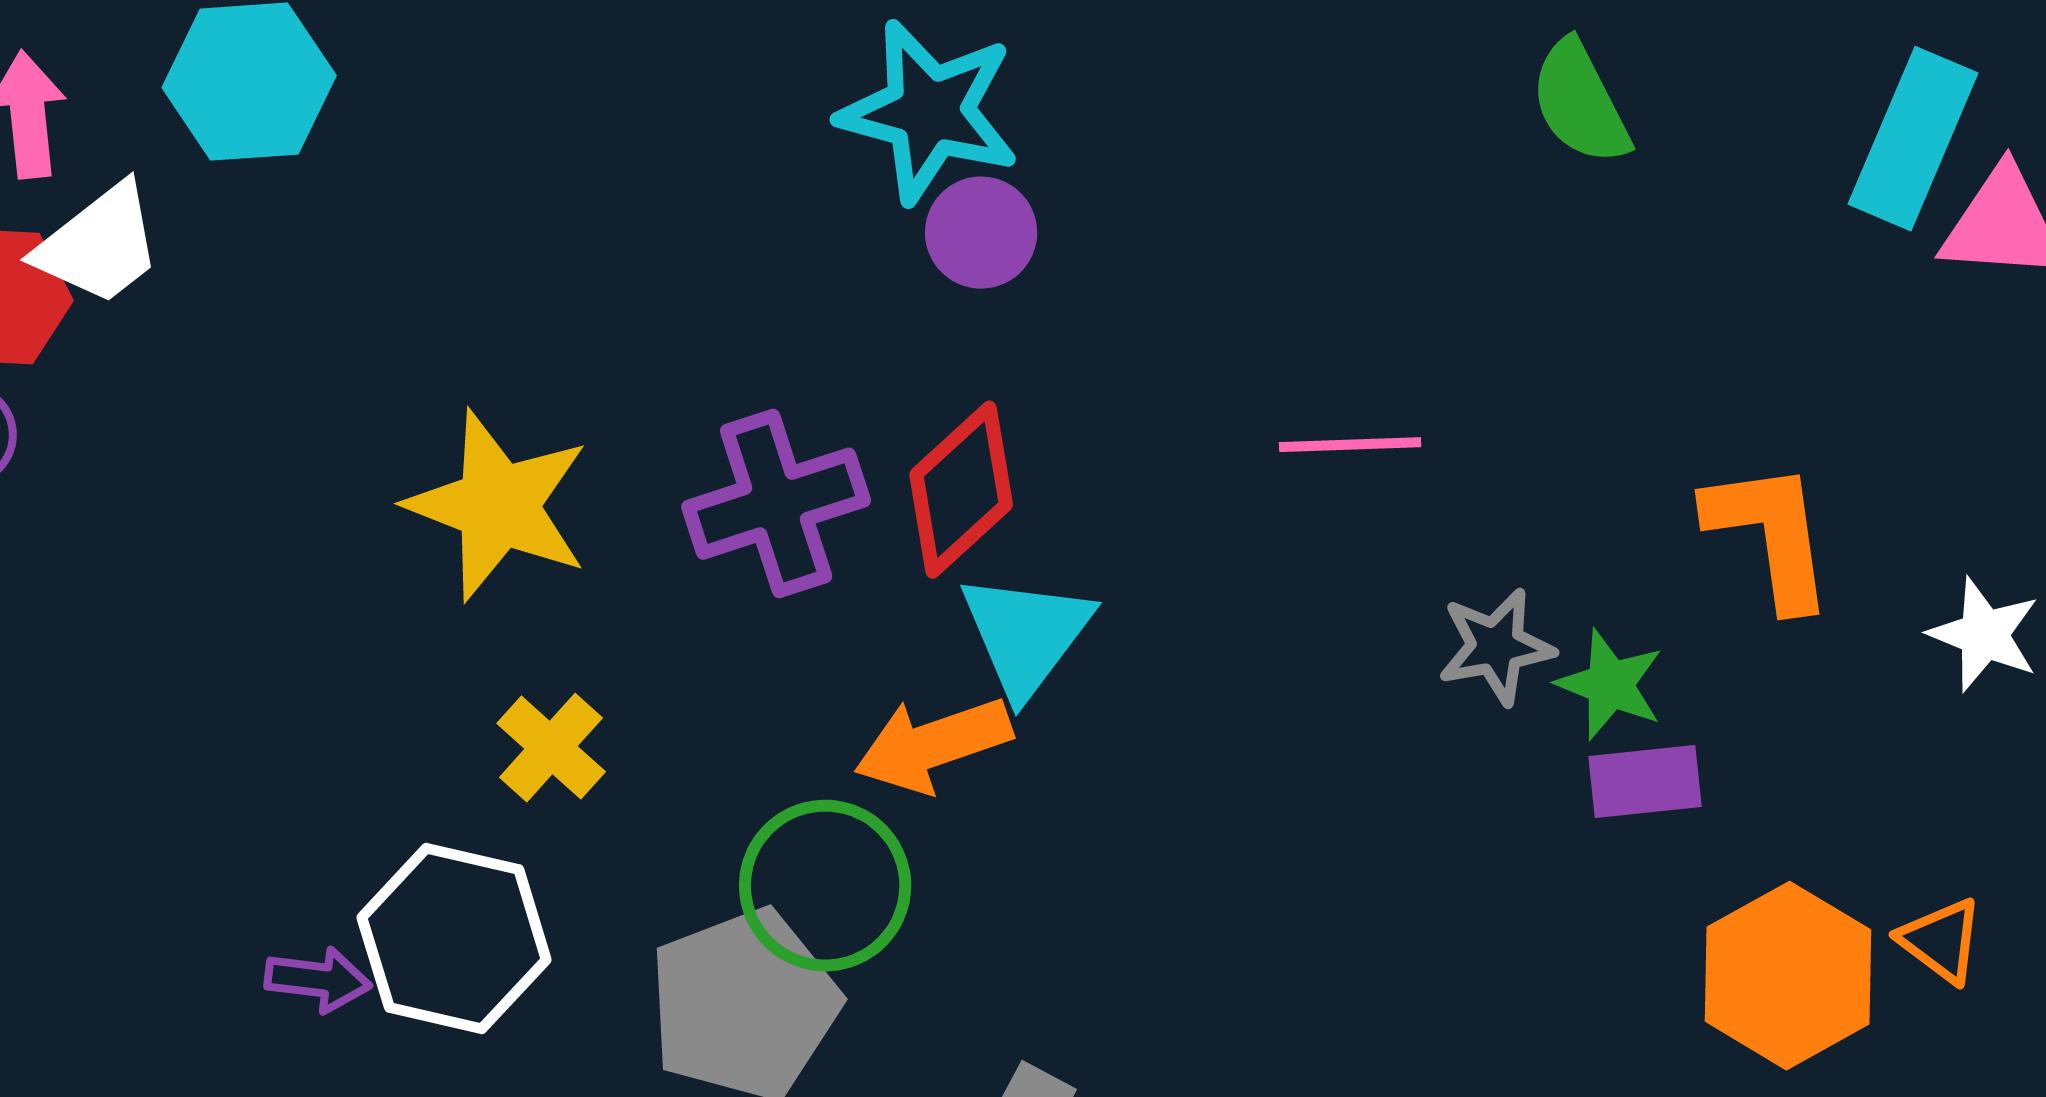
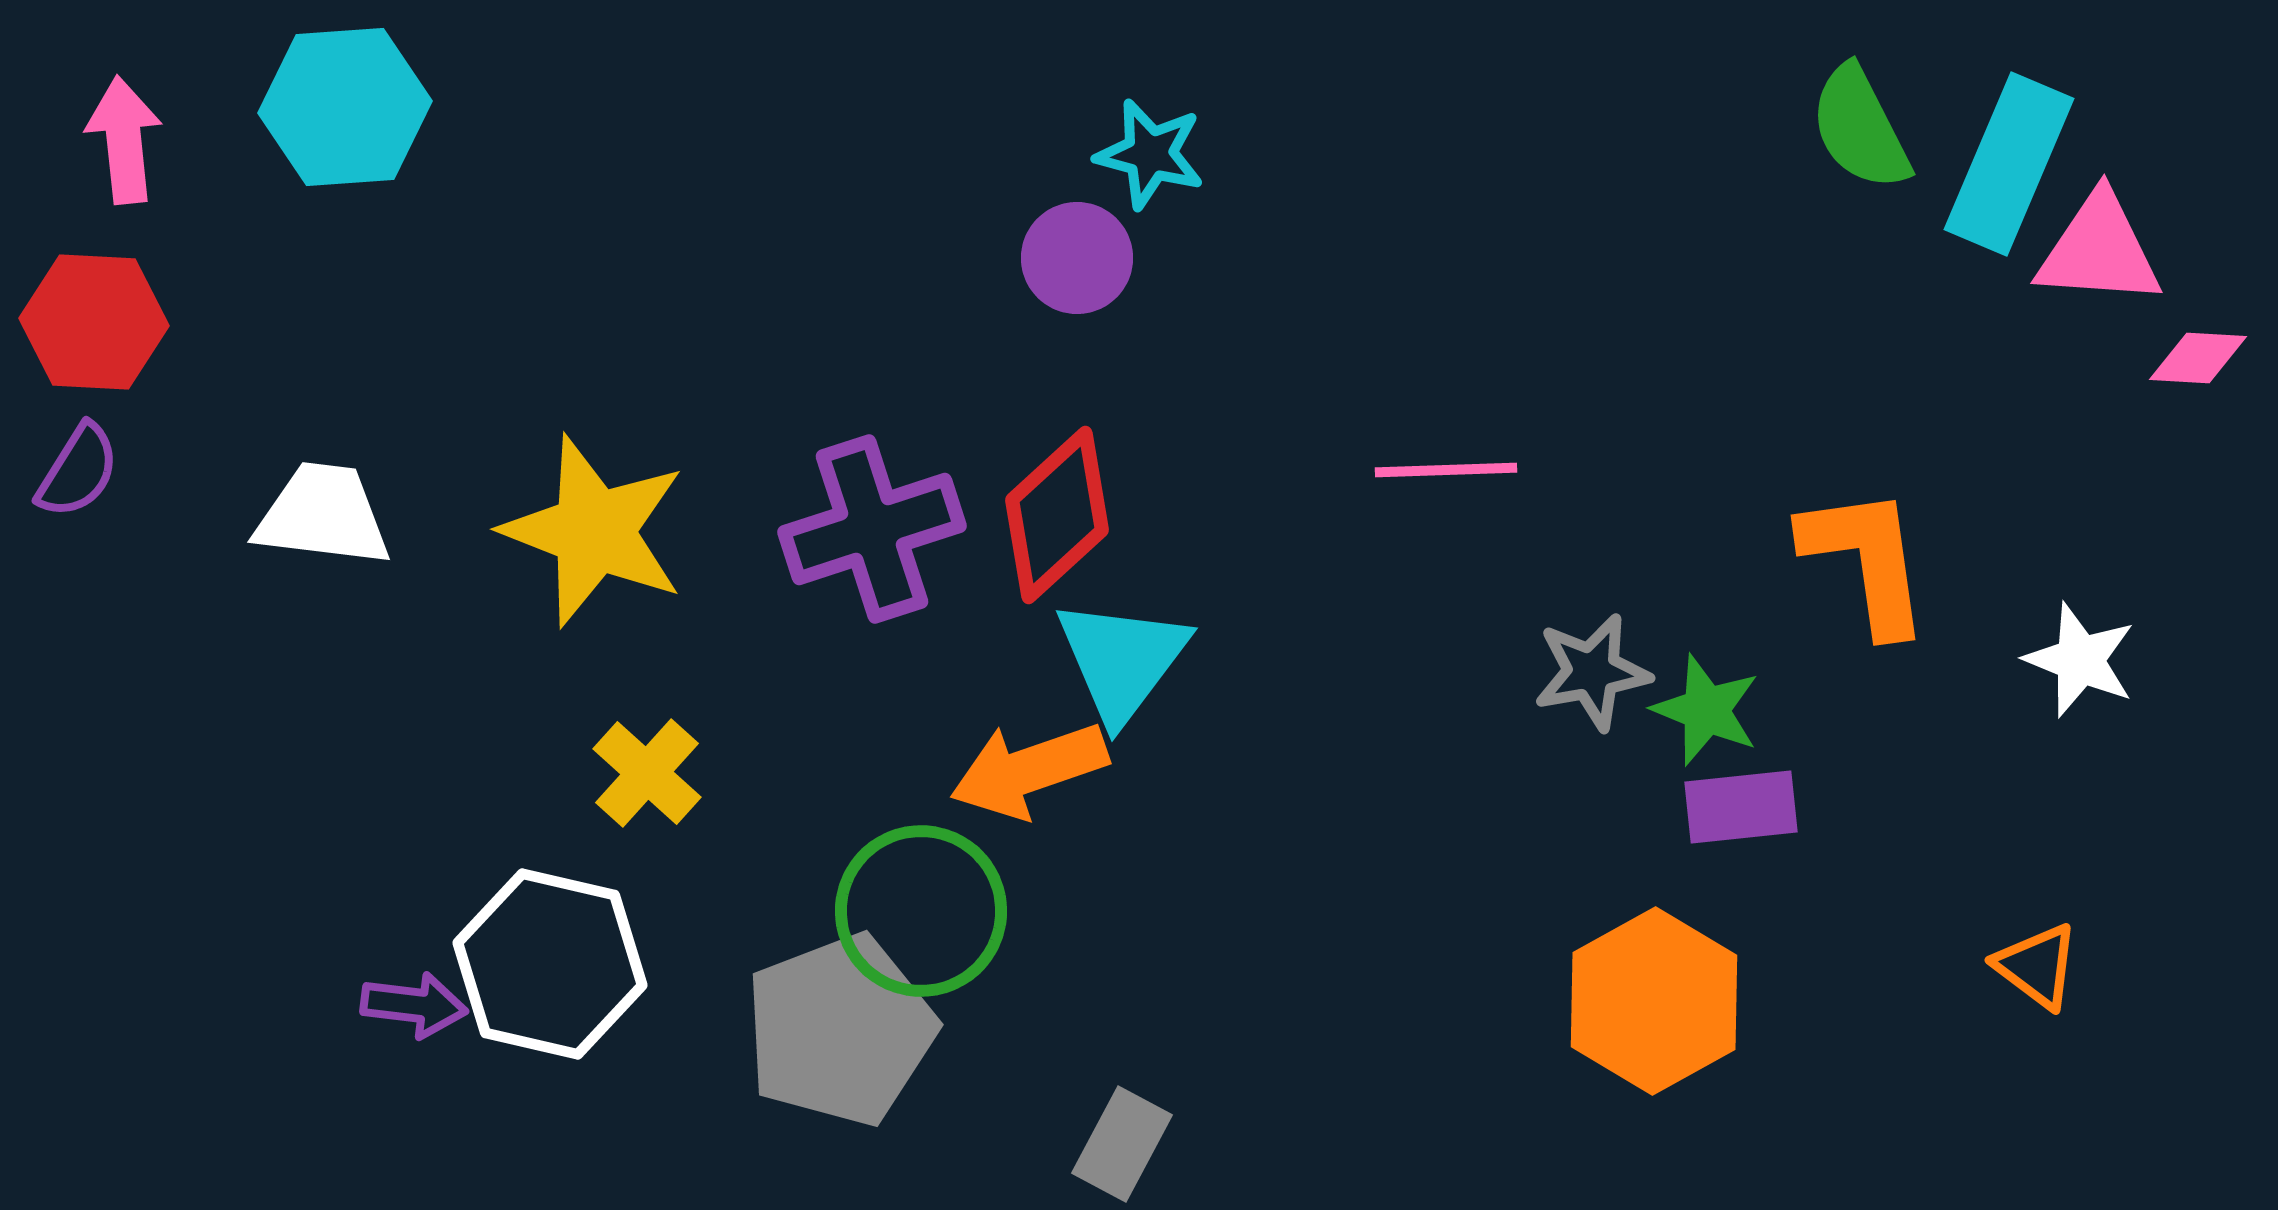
green semicircle: (1580, 103) -> (1860, 128), moved
cyan star: (929, 112) -> (1150, 154), moved, size x0.6
white trapezoid: (99, 245) -> (323, 515), moved, turned -135
orange hexagon: (1788, 976) -> (1654, 1001), moved

